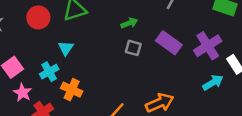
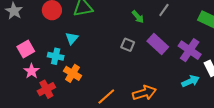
green arrow: (129, 23) -> (138, 17), moved, turned 64
purple cross: (208, 46) -> (190, 50), turned -30
cyan cross: (49, 72) -> (56, 56), turned 35

